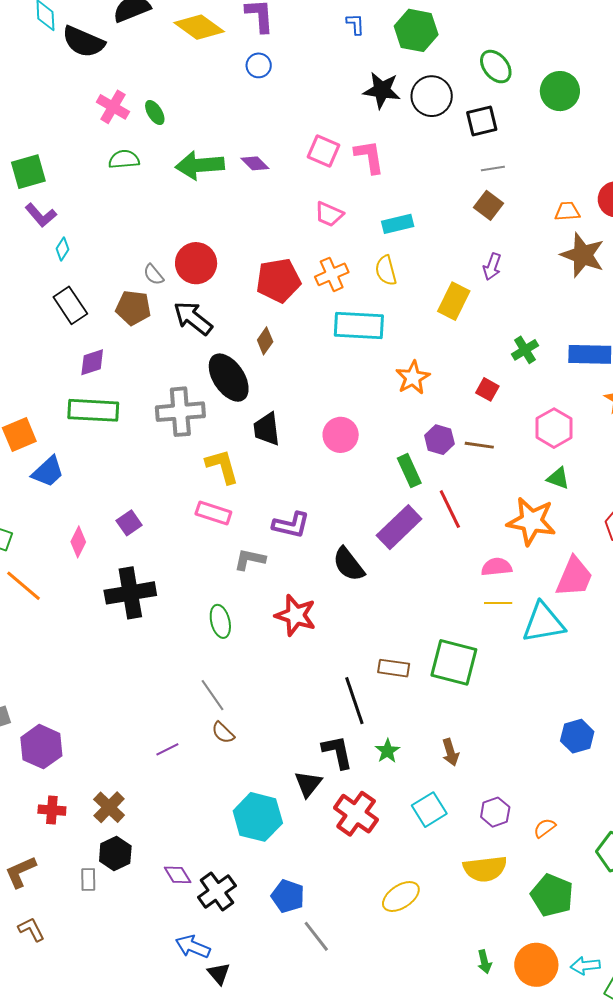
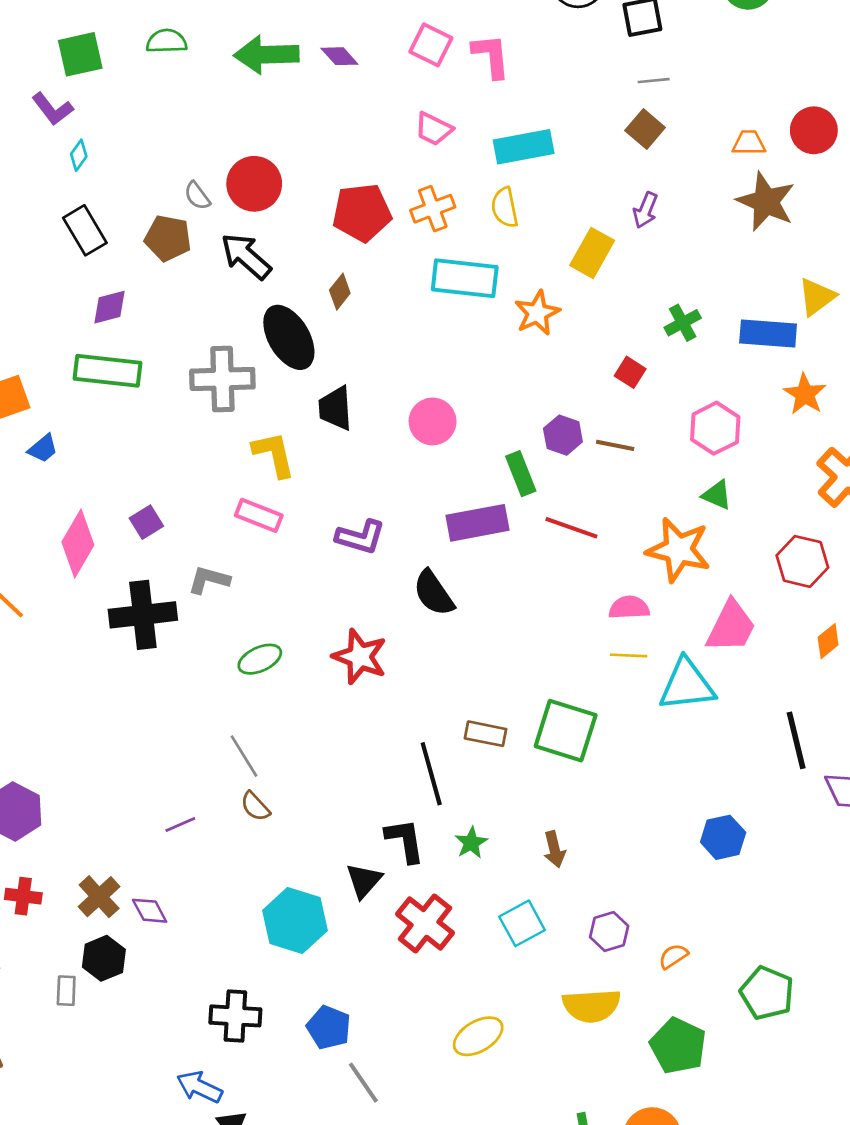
green square: (28, 172) -> (80, 54), moved
cyan rectangle: (398, 224) -> (524, 147), size x1.4
orange star: (413, 378) -> (537, 313), moved
blue trapezoid: (48, 472) -> (43, 448), size x0.7
red line: (450, 509) -> (571, 528), turned -48
purple rectangle: (399, 527) -> (478, 523), moved, turned 30
pink diamond: (78, 542) -> (78, 544), size x1.6
gray L-shape: (250, 559) -> (209, 580), moved
green ellipse: (220, 621) -> (260, 659), turned 76
purple diamond: (178, 875) -> (150, 911), moved
black cross: (217, 891) -> (235, 1016), turned 36

